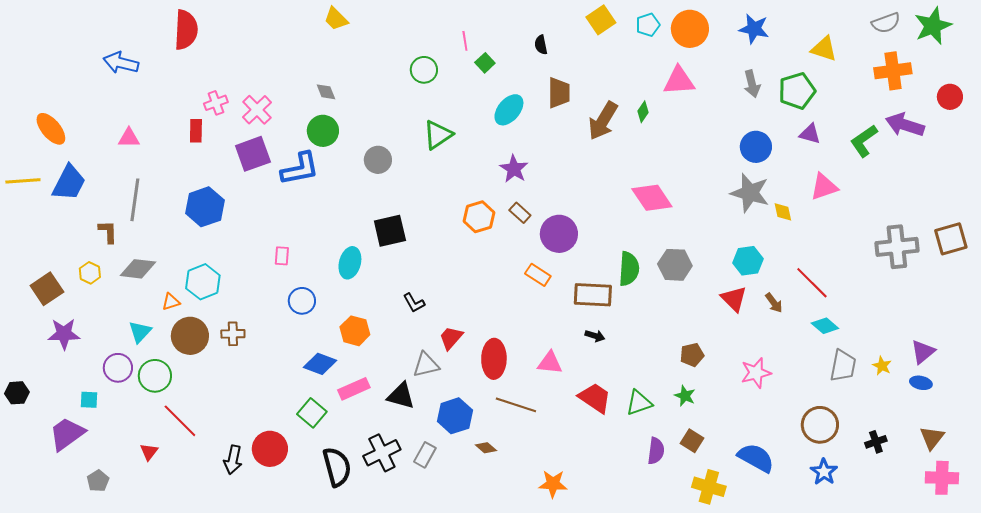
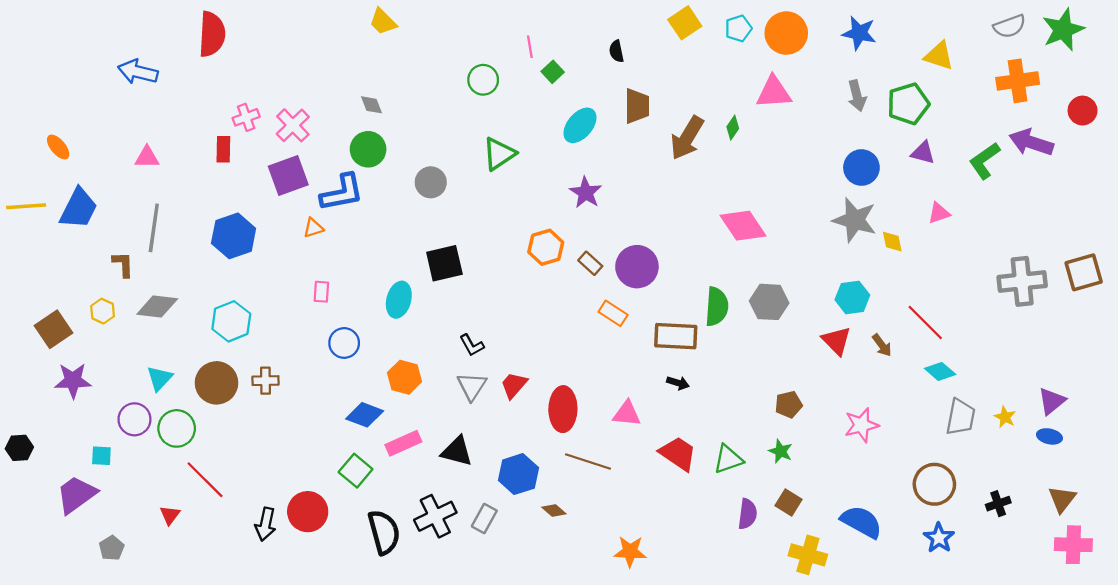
orange ellipse: (51, 129) -> (58, 147), size x0.7
pink triangle: (824, 187) -> (939, 213), size x0.7
brown rectangle: (520, 213) -> (590, 263), moved
orange triangle: (171, 302) -> (313, 228), moved
gray triangle: (426, 365) -> (472, 386), moved, turned -44

